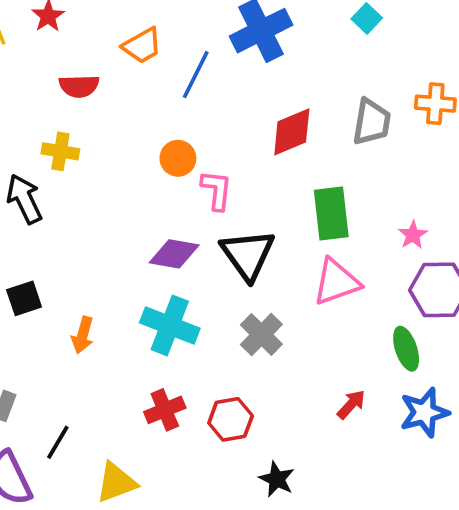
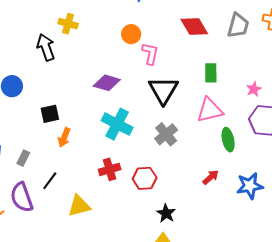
red diamond: (292, 132) -> (194, 26), turned 76
green rectangle: (331, 213) -> (211, 73), size x0.7
purple diamond: (174, 254) -> (107, 83), moved
black square: (24, 298) -> (50, 114), moved
orange arrow: (83, 335) -> (64, 138), moved
green ellipse: (406, 349) -> (228, 140), moved

